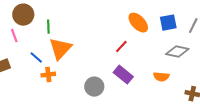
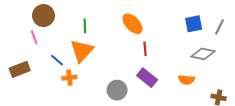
orange ellipse: (138, 23) -> (133, 24), moved
green line: (48, 27) -> (85, 26), moved
red line: (121, 47) -> (145, 49), turned -48

